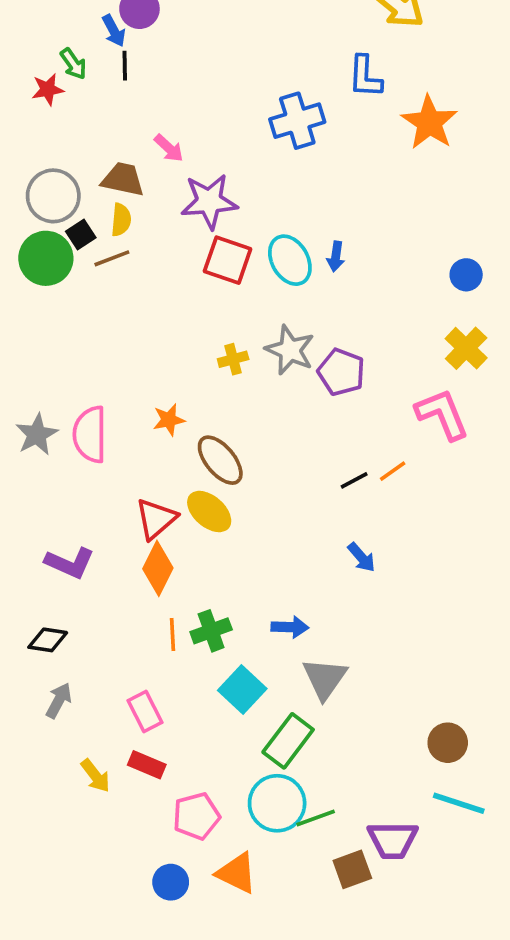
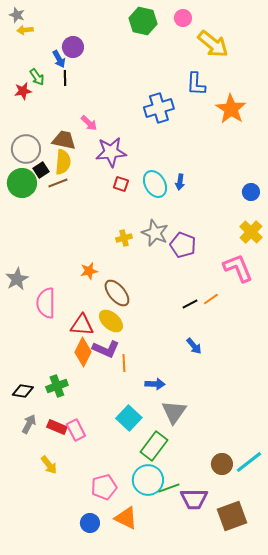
yellow semicircle: (121, 220) -> (63, 162), size x1.4
red square: (228, 260) -> (121, 184), size x0.6
pink semicircle: (90, 434) -> (46, 303), moved
red triangle: (156, 519) -> (82, 325), turned 45
purple L-shape: (70, 563) -> (106, 349), moved
green cross: (211, 631) -> (57, 386), moved
orange line: (172, 634) -> (124, 363), moved
brown circle: (448, 743) -> (222, 464), moved
red rectangle: (147, 765) -> (57, 427), moved
cyan line: (459, 803) -> (249, 462), moved, turned -56
purple trapezoid: (393, 840) -> (194, 499), moved
brown square: (352, 869) -> (232, 516), moved, size x1.4

